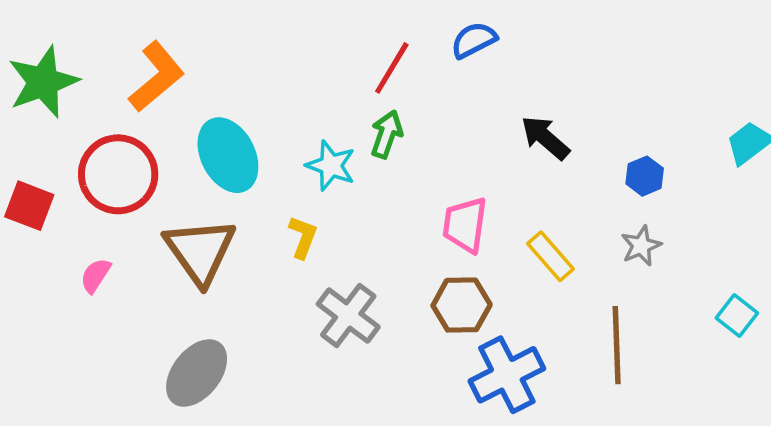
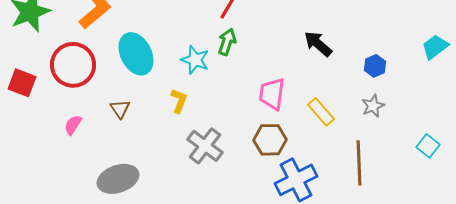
brown triangle: (200, 251) -> (120, 109), size x0.5
pink semicircle: (95, 275) -> (73, 125), moved
gray ellipse: (197, 373) -> (118, 179), turned 33

